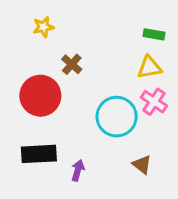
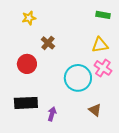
green rectangle: (154, 34) -> (103, 15), moved
red circle: (40, 96) -> (27, 64), size x0.7

